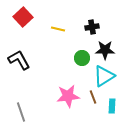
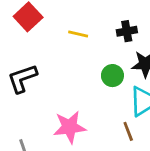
black L-shape: (19, 60) -> (22, 78), turned -80
pink star: (68, 96) -> (70, 127), moved

